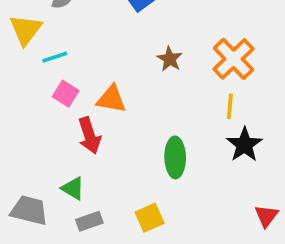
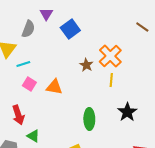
orange cross: (234, 59) -> (110, 56), moved
yellow line: (230, 106) -> (111, 80), moved
red arrow: (89, 136) -> (18, 115), moved

